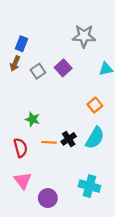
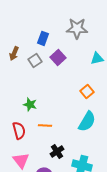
blue rectangle: (22, 44) -> (43, 38), moved
black cross: (69, 139) -> (57, 151), moved

